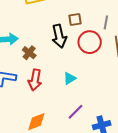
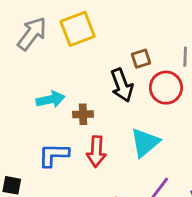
brown cross: (29, 53) -> (83, 114), turned -32
cyan triangle: (70, 78) -> (145, 143), size x1.6

